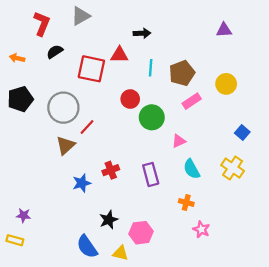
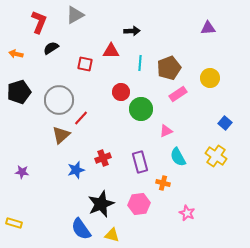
red square: (91, 69) -> (85, 64), size x0.6
orange cross: (186, 202) -> (163, 183), moved
purple star: (23, 215) -> (22, 172), moved
black star: (109, 220) -> (101, 204), size x1.5
pink hexagon: (141, 233) -> (139, 204), moved

